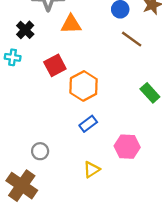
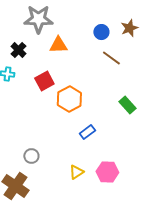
blue rectangle: (88, 124) -> (87, 132), moved
pink hexagon: (127, 147) -> (107, 172), moved

